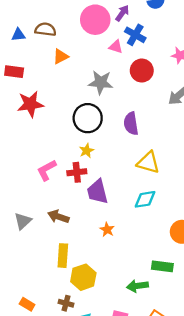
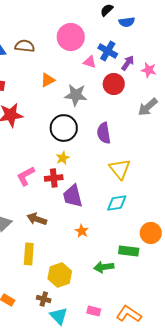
purple arrow: (122, 13) -> (128, 63), moved
orange triangle: (61, 56) -> (48, 80), moved
yellow triangle: (148, 163) -> (120, 169), turned 35
yellow rectangle: (63, 256) -> (29, 254), moved
green rectangle: (162, 266) -> (129, 251), moved
green arrow: (137, 286) -> (104, 267), moved

